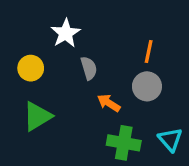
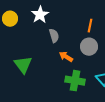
yellow circle: (31, 68) -> (10, 19), moved
green triangle: (37, 116) -> (23, 65), turned -36

